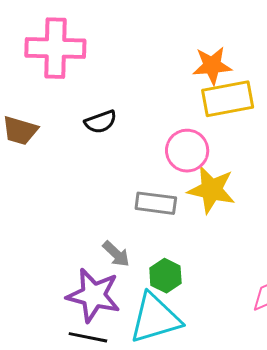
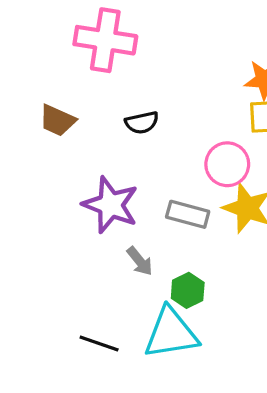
purple star: (93, 295) -> (111, 205), moved

